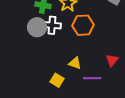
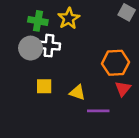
orange hexagon: (83, 25) -> (116, 63), moved
yellow square: (57, 80) -> (44, 86), moved, turned -32

